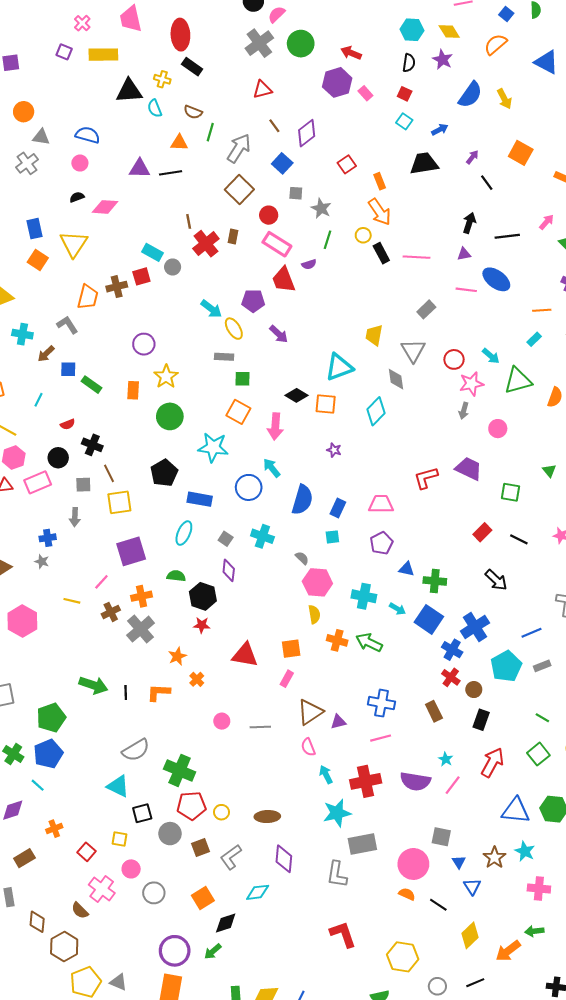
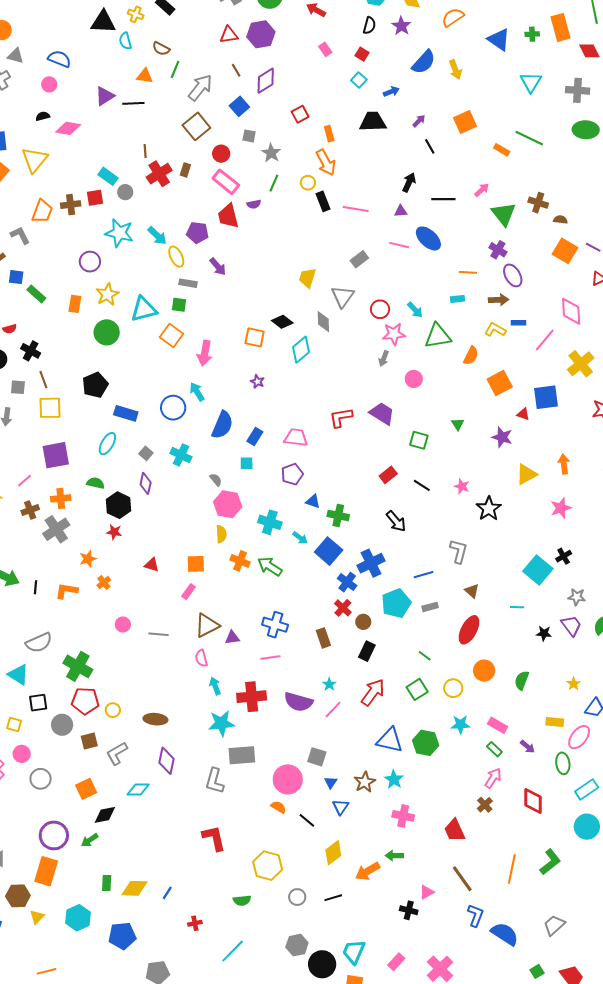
purple hexagon: (337, 82) -> (261, 34), moved
orange square: (521, 153) -> (465, 122), turned 30
purple triangle: (140, 169) -> (105, 96), turned -40
cyan rectangle: (534, 339) -> (458, 299), turned 32
gray rectangle: (224, 357) -> (188, 283), moved
cyan triangle: (339, 367) -> (144, 309), moved
black diamond: (297, 395) -> (282, 322), moved
cyan star: (213, 447) -> (119, 233), moved
red triangle: (245, 655) -> (152, 565), size x0.6

